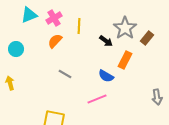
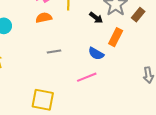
orange semicircle: (55, 41) -> (44, 18), turned 35
gray line: (65, 74) -> (54, 52), turned -40

